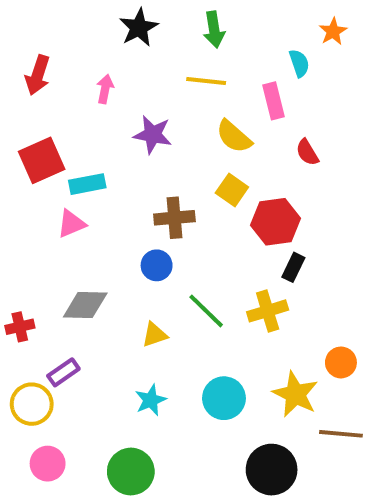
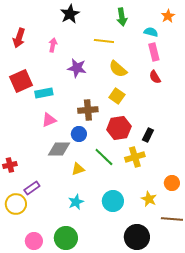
green arrow: (214, 29) -> (122, 17), moved
cyan semicircle: (299, 63) -> (151, 32), turned -56
pink rectangle: (274, 101) -> (154, 52), moved
red hexagon: (276, 222) -> (119, 128), moved
pink triangle: (71, 224) -> (49, 120), moved
gray diamond: (85, 305) -> (59, 149), moved
yellow star: (295, 394) -> (149, 199), size x0.7
pink circle: (48, 464) -> (34, 241), moved

